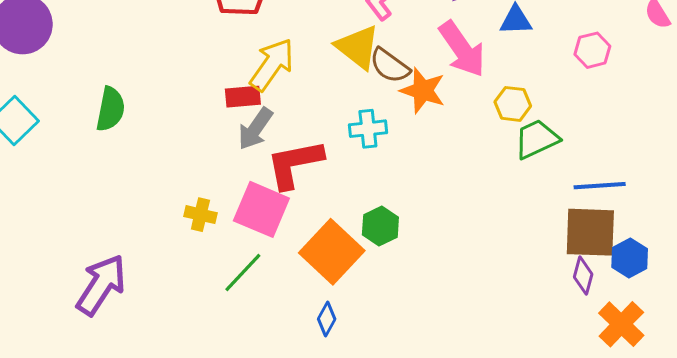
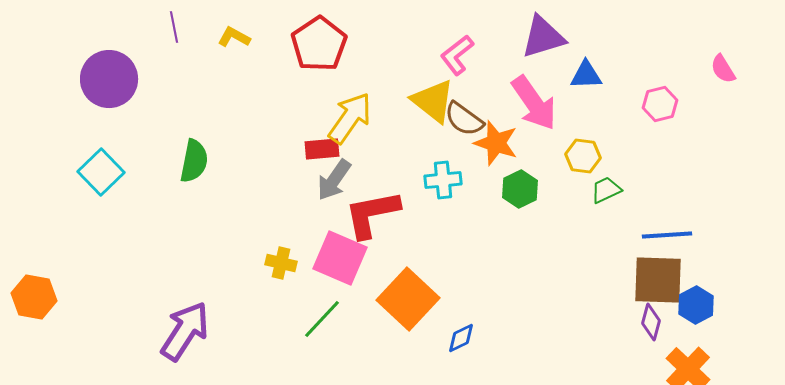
green trapezoid: (537, 139) -> (606, 190), size x0.7
green hexagon: (380, 226) -> (520, 189), moved
blue diamond: (327, 319) -> (461, 338), moved, turned 36

